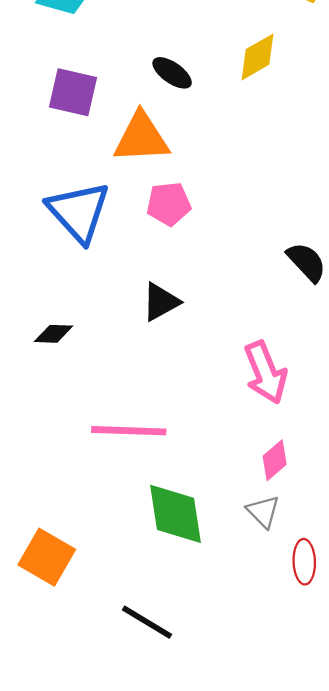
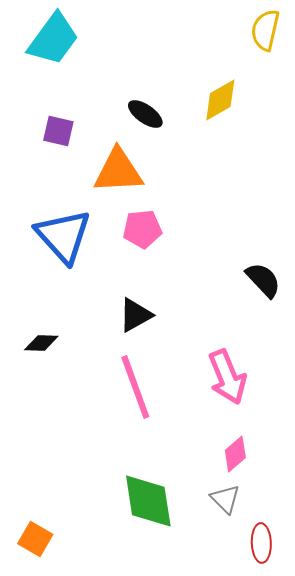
purple square: (73, 92) -> (58, 131), size x0.7
pink line: (129, 431) -> (135, 387), moved, turned 68
orange square: (47, 557) -> (35, 539), size x0.7

